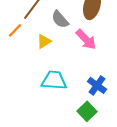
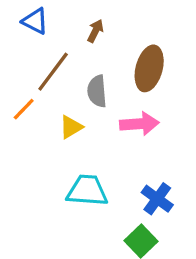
gray semicircle: (60, 19) -> (97, 91), turned 36
pink arrow: (86, 39) -> (139, 124), turned -50

